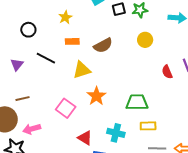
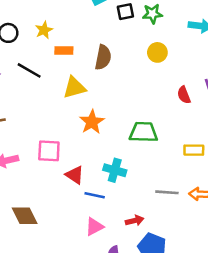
yellow star: (65, 17) -> (44, 30), moved
brown semicircle: (103, 45) -> (103, 57), turned -54
pink square: (66, 108) -> (49, 151), moved, turned -36
yellow rectangle: (148, 126) -> (194, 150), moved

